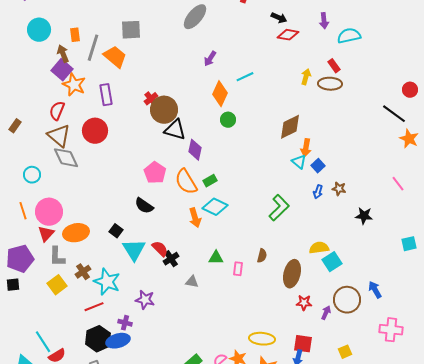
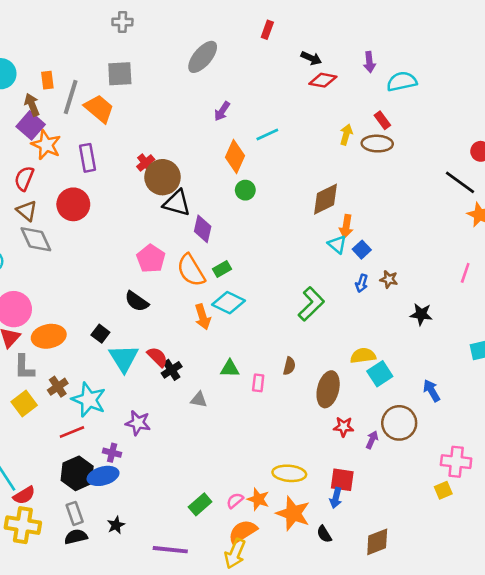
brown triangle: (59, 136) -> (27, 211), size x0.7
pink line: (398, 184) -> (465, 273), turned 56
blue arrow: (375, 290) -> (432, 391), moved
yellow square: (345, 352) -> (443, 490), moved

